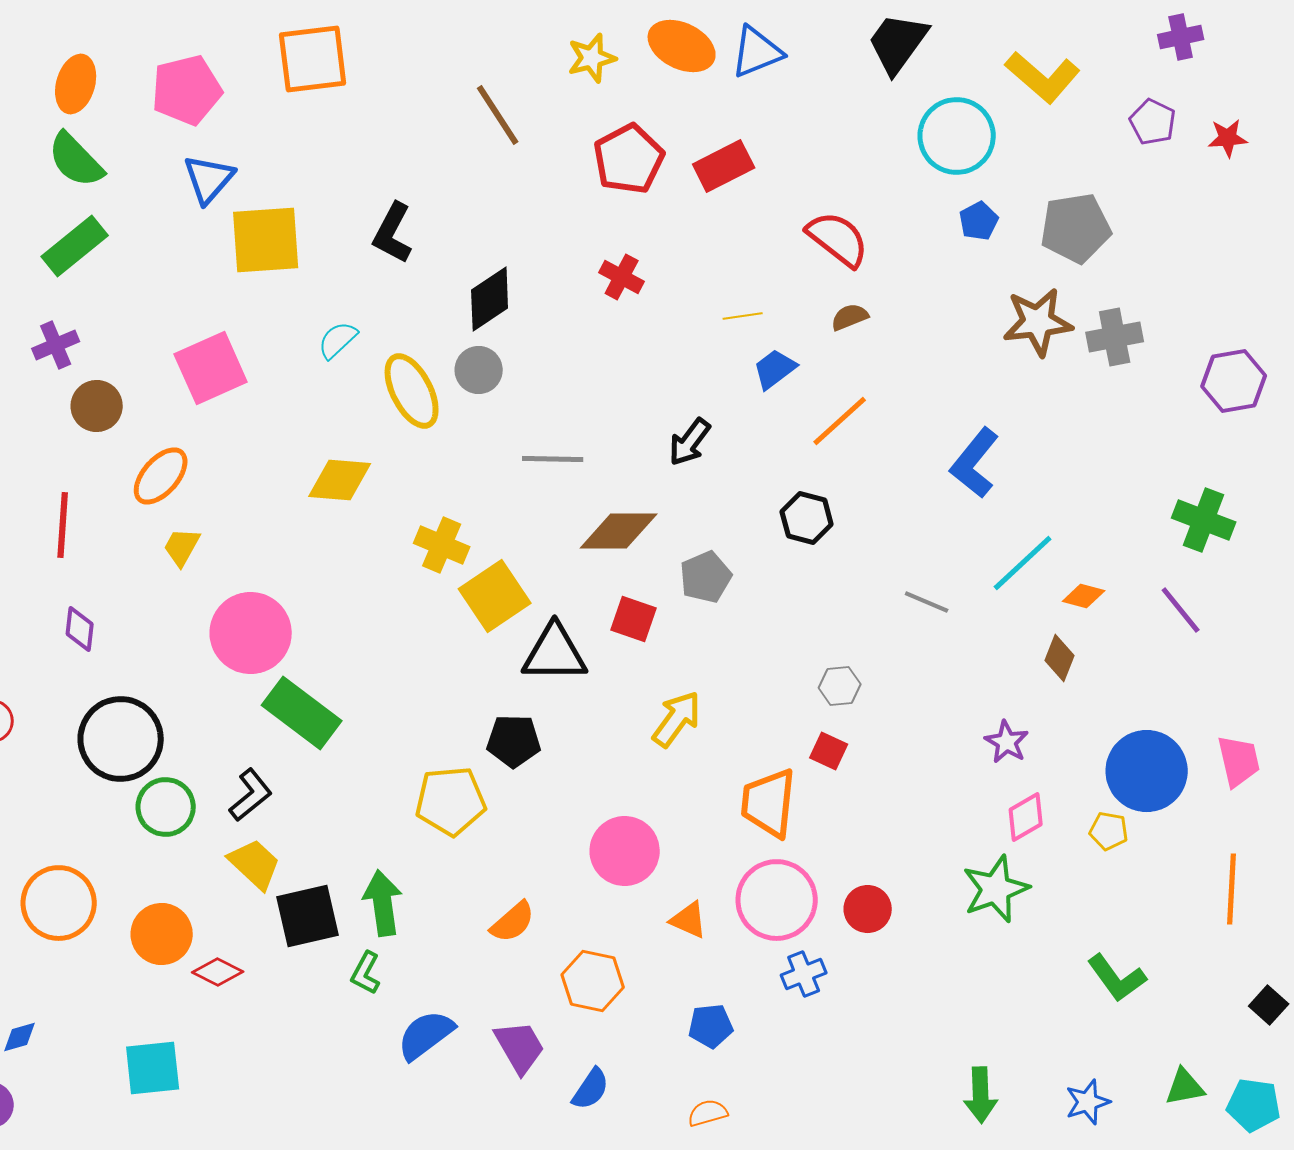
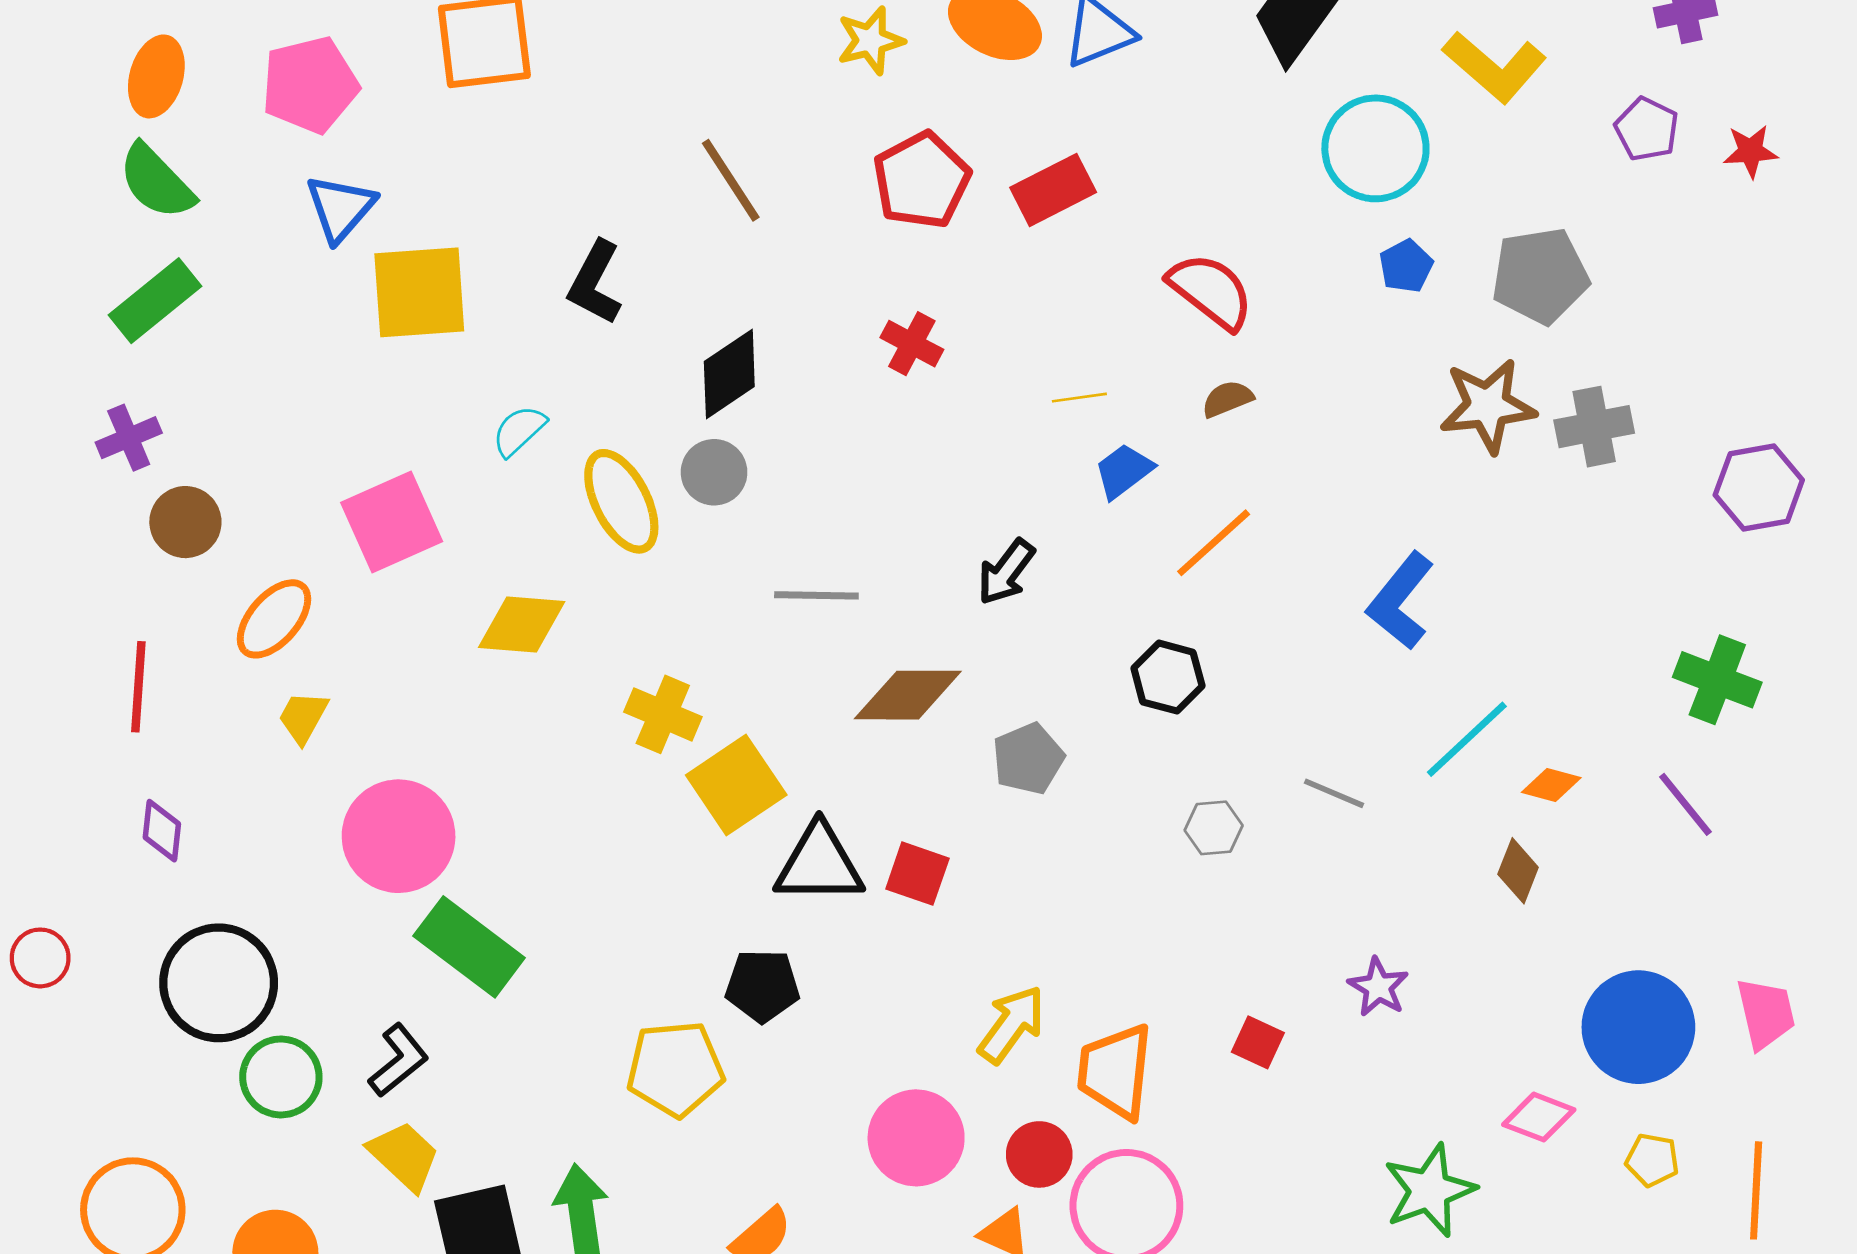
brown line: (498, 115) -> (731, 180), moved
pink square: (211, 368) -> (392, 522), moved
red square: (634, 619) -> (917, 874), moved
gray hexagon: (840, 686) -> (1214, 828), moved
yellow arrow: (677, 719) -> (1012, 1024), moved
purple star: (1007, 742) -> (1378, 987), moved
red square: (829, 751) -> (1258, 1042), moved
pink diamond: (1026, 817) -> (1539, 1117), moved, turned 51
yellow pentagon: (1109, 831) -> (1652, 1160), moved
red circle: (868, 909) -> (1039, 1154), moved

